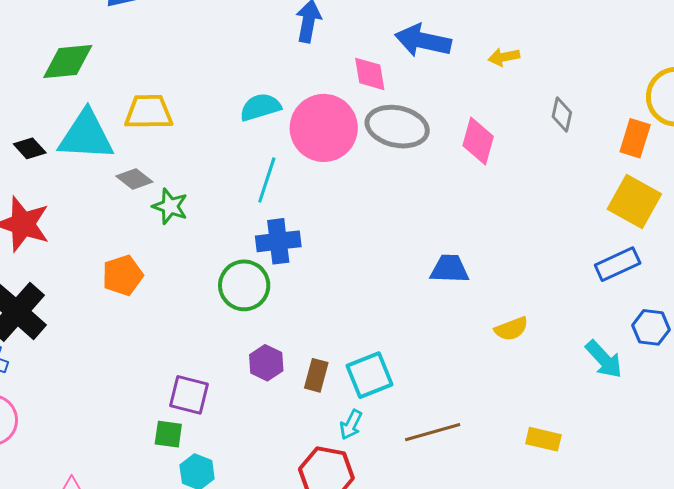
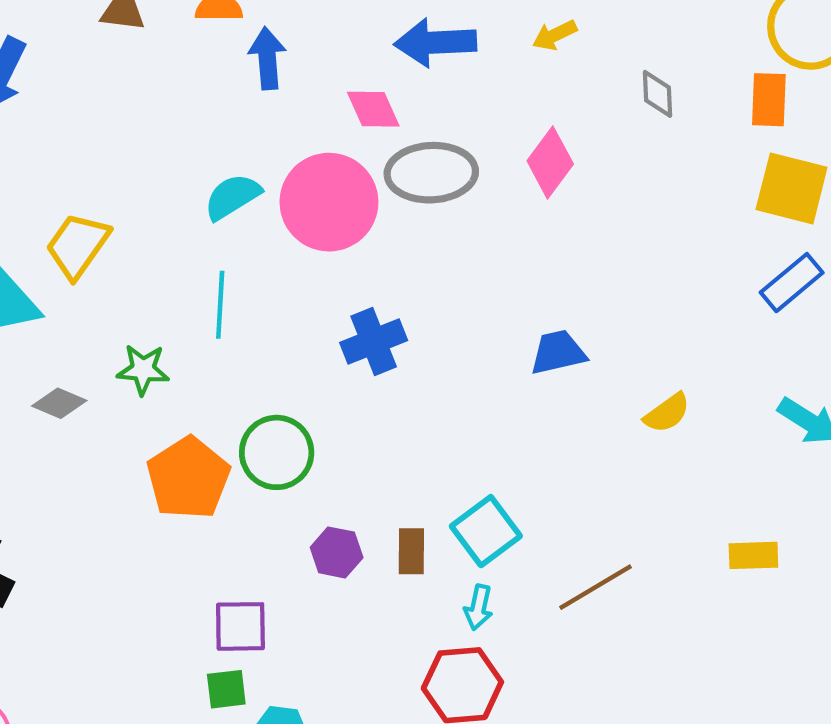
yellow trapezoid: (148, 112) -> (78, 246), turned -39
pink diamond: (478, 141) -> (550, 162), turned 36
gray diamond: (134, 179) -> (59, 403), moved
cyan line: (267, 180) -> (220, 305), moved
blue cross: (278, 241) -> (374, 342), moved
orange pentagon: (123, 275) -> (188, 478), moved, size x1.4

